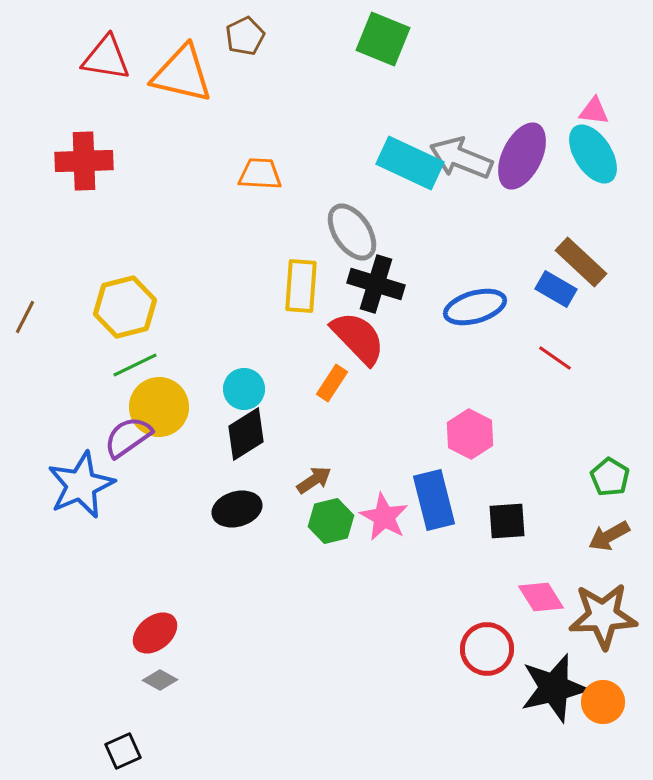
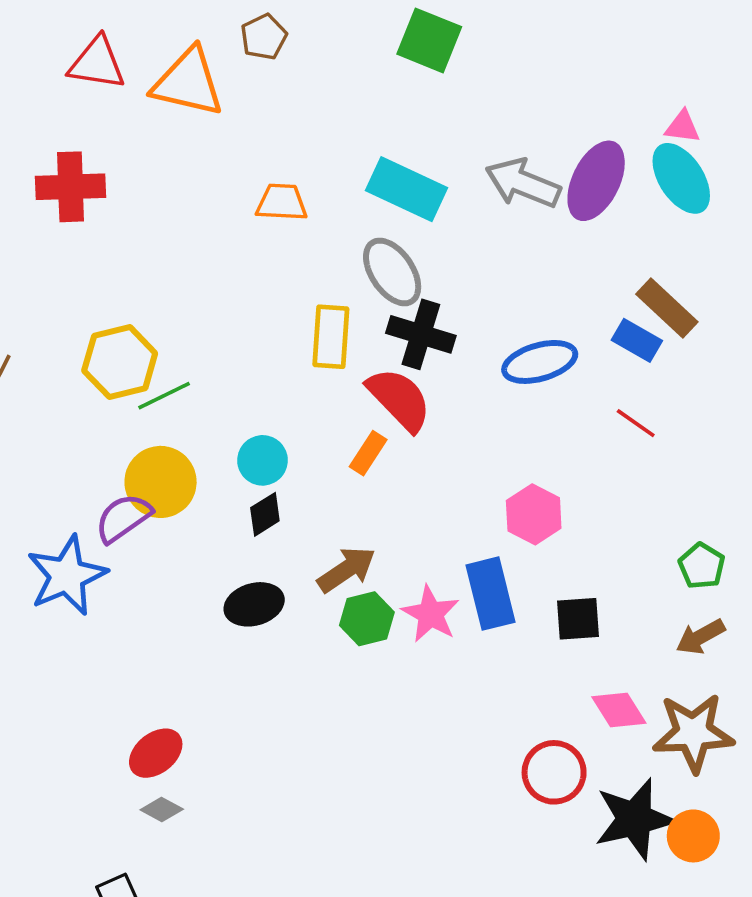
cyan rectangle: (410, 163) -> (406, 189), moved
green line: (135, 365) -> (164, 396), moved
black diamond: (246, 434) -> (265, 514), size x0.7
brown arrow: (314, 480) -> (346, 570), size x1.4

